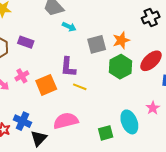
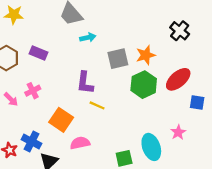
black cross: (151, 18) -> (180, 31), turned -30
cyan arrow: (69, 27) -> (88, 38), turned -40
orange square: (46, 85) -> (61, 120), moved, turned -35
pink semicircle: (66, 121) -> (80, 143), size x0.7

